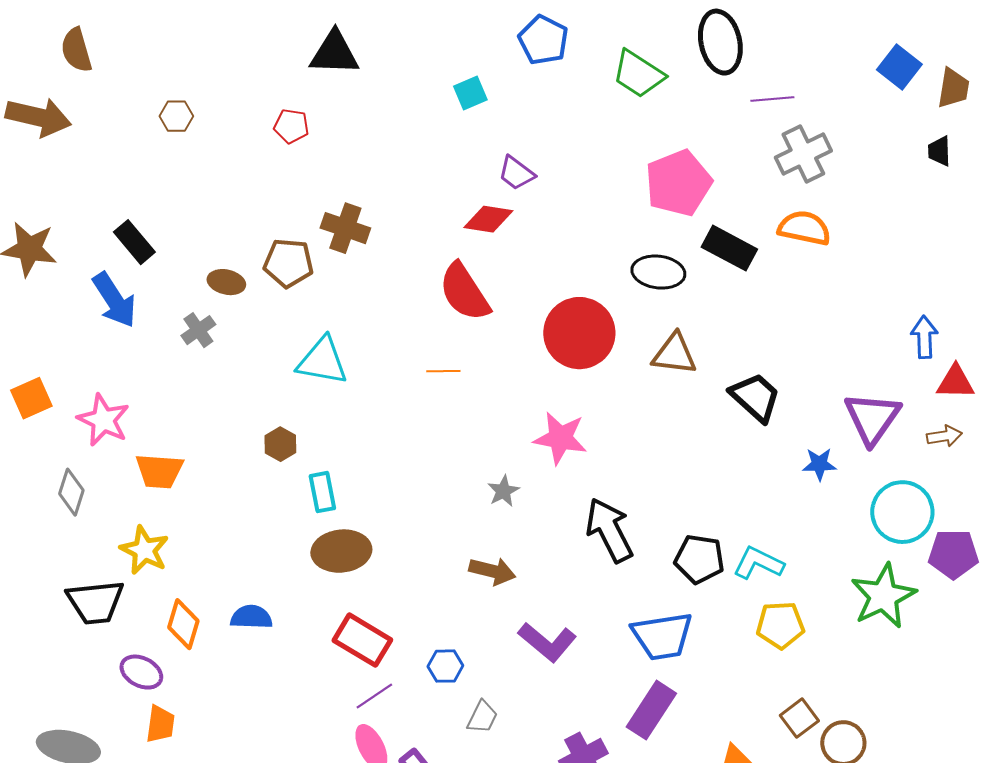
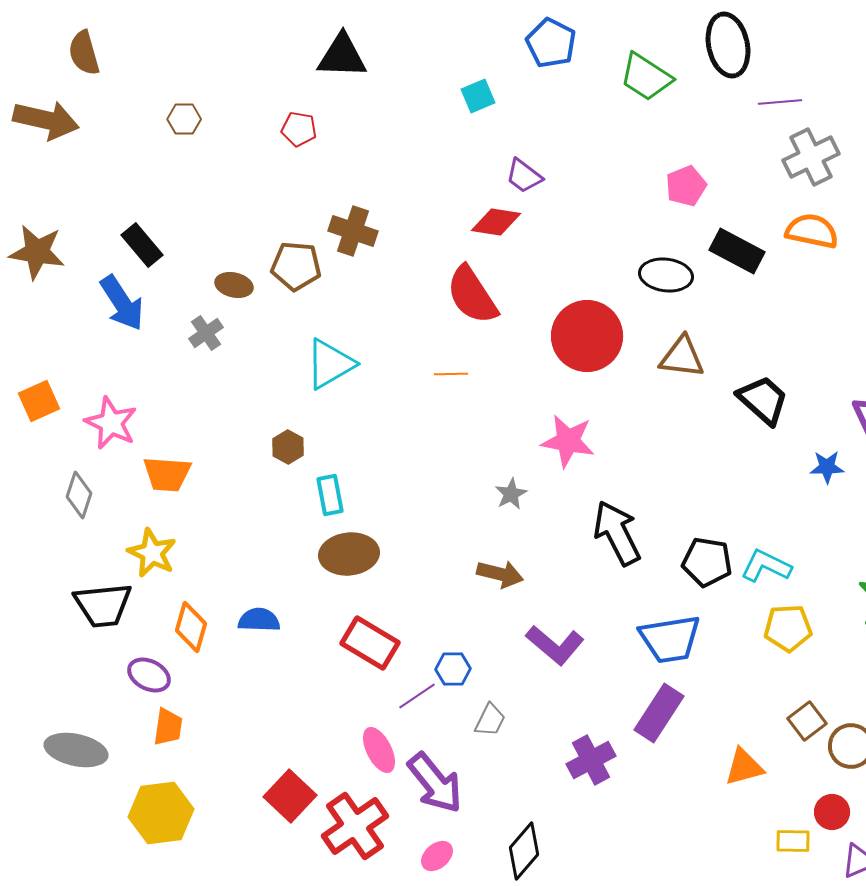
pink pentagon: (678, 183) -> (686, 186), size x0.6
cyan triangle: (322, 361) -> (330, 364), turned -40
purple line: (374, 696) -> (417, 696), moved

